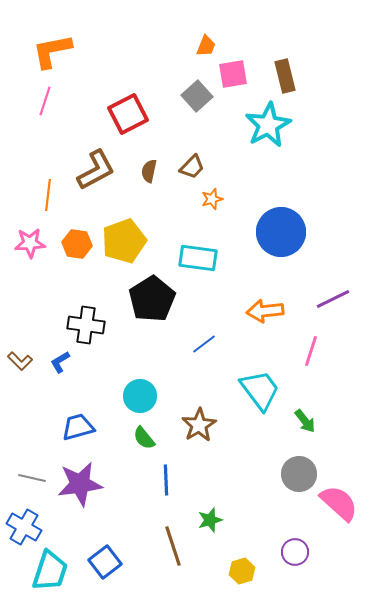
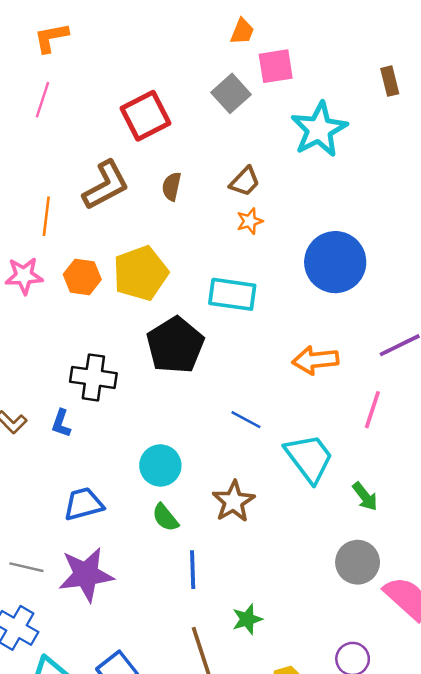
orange L-shape: (52, 51) -> (51, 38), size x0.7
brown rectangle: (285, 76) -> (390, 81), moved, size x0.7
brown trapezoid: (192, 167) -> (245, 181), moved
blue line: (204, 344) -> (246, 420), moved, turned 65
blue L-shape: (60, 362) -> (61, 423), turned -40

